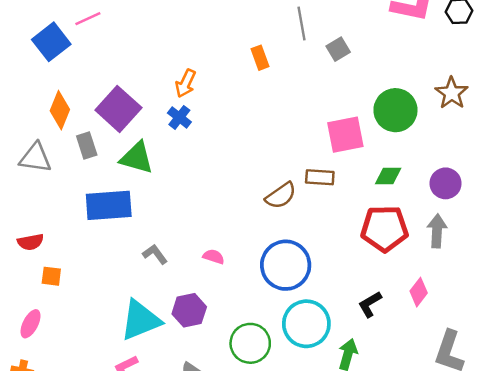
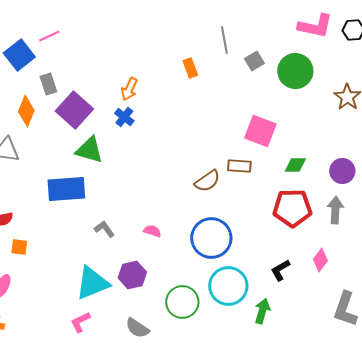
green circle: (395, 110) -> (295, 71), moved
pink square: (345, 135) -> (260, 131), turned 32
gray rectangle: (87, 146) -> (48, 84), moved

